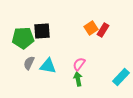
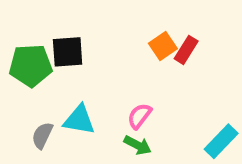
gray semicircle: (29, 63) -> (42, 135), moved
green arrow: (78, 79) -> (138, 145), turned 128

